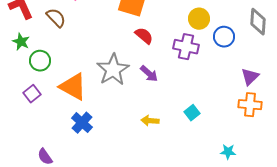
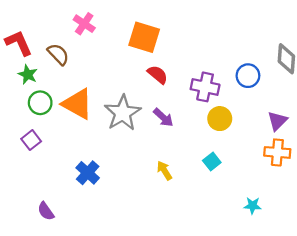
yellow circle: (199, 19) -> (220, 119), moved
green star: (21, 42) -> (28, 75), moved
orange triangle: (73, 87) -> (77, 104), moved
yellow arrow: (150, 121) -> (164, 171), turned 54

